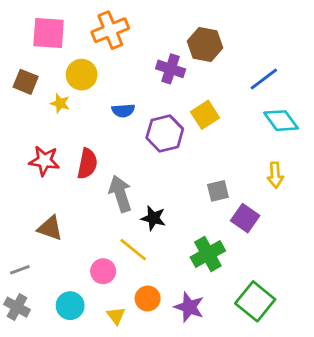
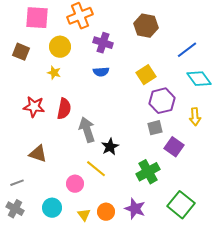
purple cross: (171, 69) -> (103, 43), moved
yellow star: (60, 103) -> (54, 73), moved
blue semicircle: (123, 110) -> (101, 72), moved
purple hexagon: (165, 133) -> (162, 101), moved
black star: (153, 218) -> (110, 147), turned 30
orange circle: (148, 298) -> (106, 212), moved

